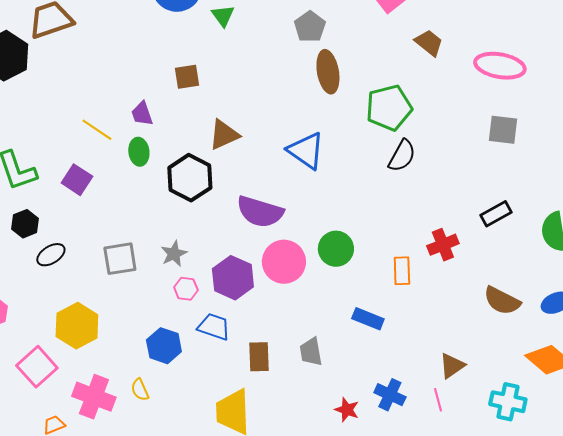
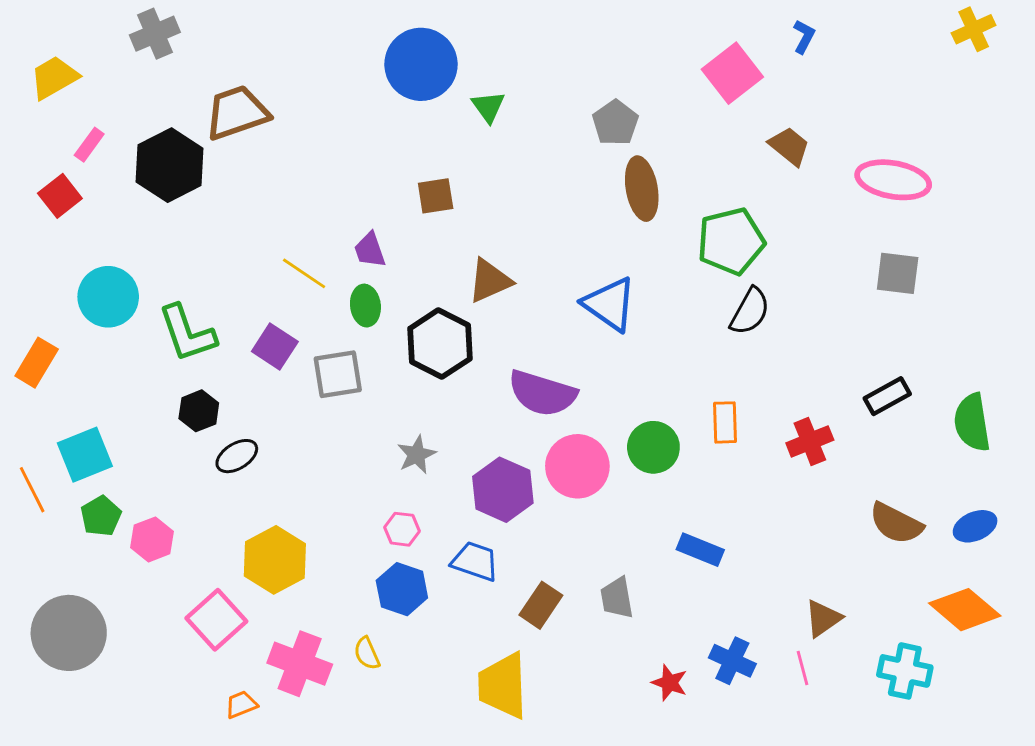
gray square: (120, 259) -> (338, 374), moved
orange rectangle: (402, 271) -> (725, 422), moved
pink hexagon: (186, 289) -> (402, 529), moved
brown rectangle: (259, 357) -> (541, 605), turned 36

